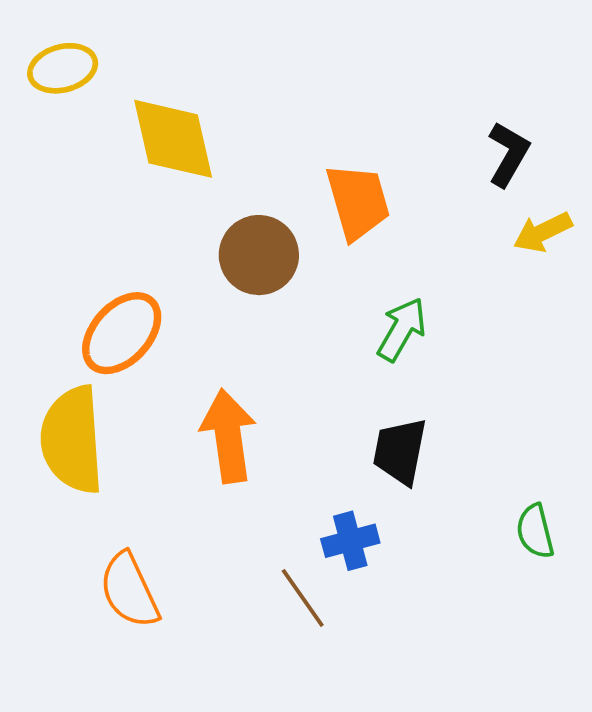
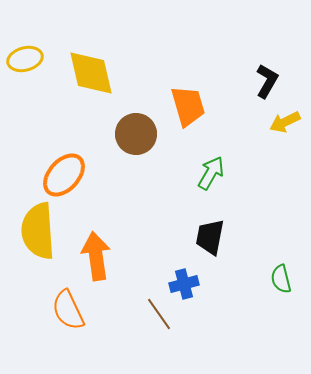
yellow ellipse: (63, 68) -> (25, 59), moved
orange arrow: (228, 436) -> (96, 256), moved

